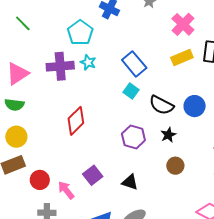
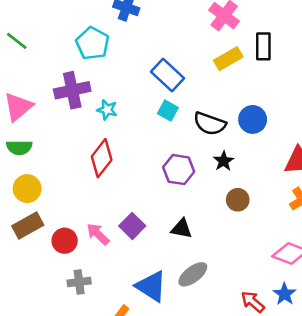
cyan star: (88, 62) -> (107, 110), moved
pink arrow: (66, 190) -> (98, 234), moved

